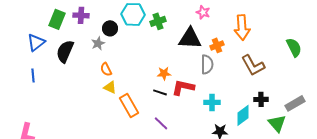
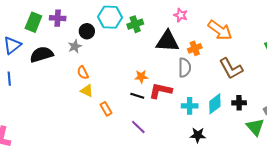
orange arrow: (242, 27) -> (220, 30), turned -50
black semicircle: (65, 51) -> (41, 54), turned 50
orange rectangle: (129, 105) -> (106, 109), size x0.6
cyan diamond: (243, 115) -> (215, 104), moved

